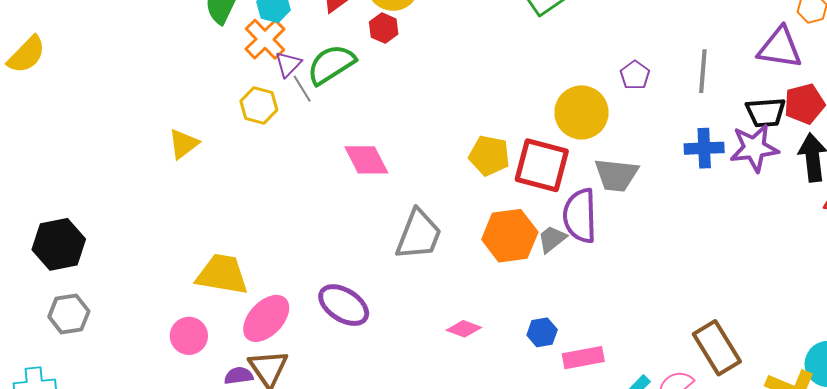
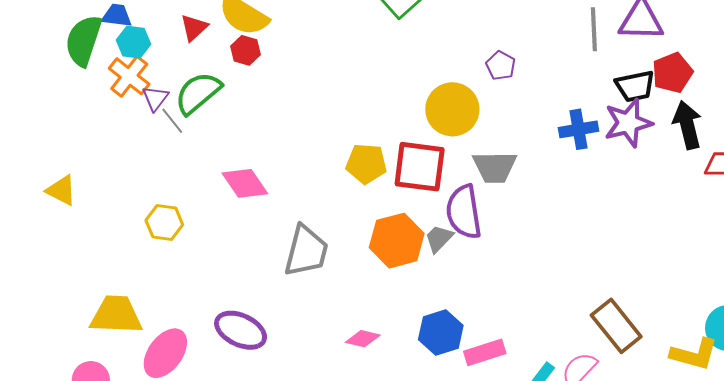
gray line: (703, 71) -> (594, 29), moved
yellow hexagon: (259, 106) -> (164, 222), moved
yellow triangle: (183, 144) -> (61, 190), turned -48
blue hexagon: (542, 332) -> (441, 332), size x1.5

